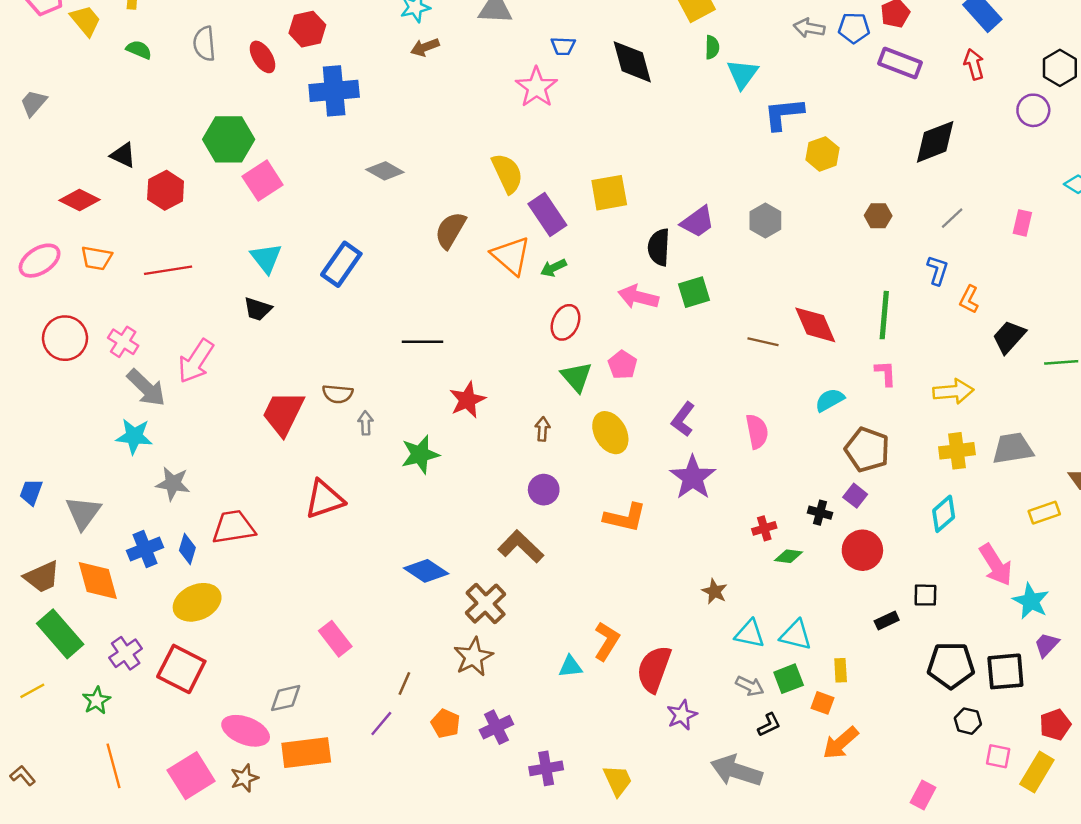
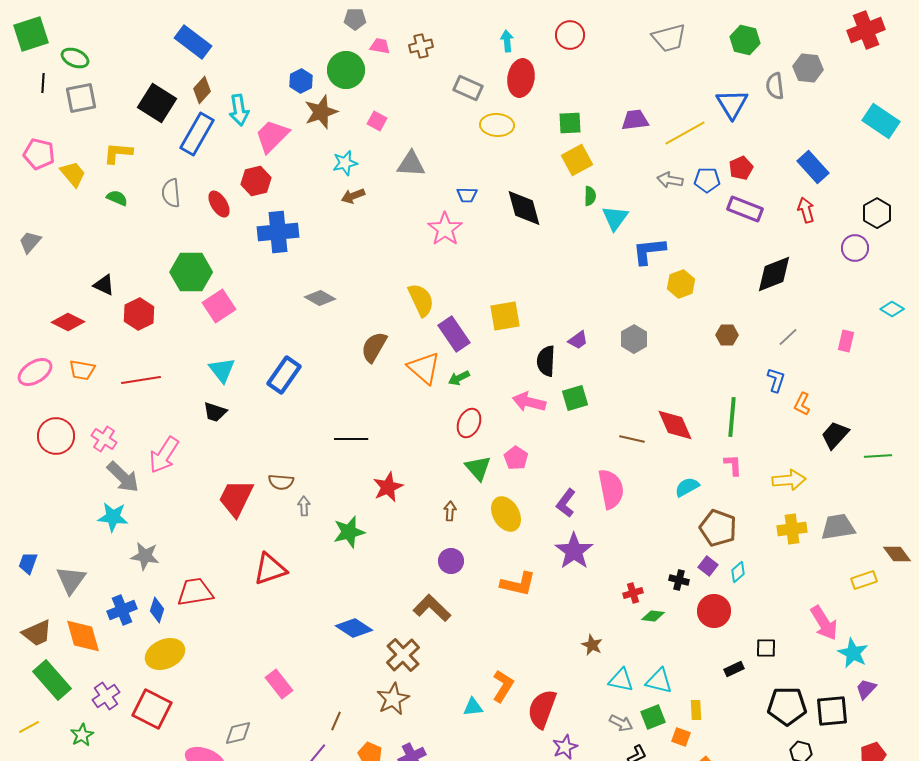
purple trapezoid: (698, 222) -> (578, 340), size x0.7
pink semicircle: (757, 431) -> (611, 489), moved, size x1.4
cyan diamond: (944, 514) -> (738, 572), moved, size x0.7

